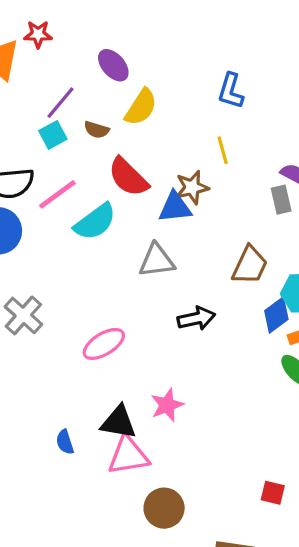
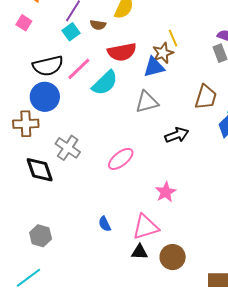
yellow line: (223, 150) -> (173, 38), moved
red semicircle: (128, 177) -> (122, 52), turned -48
black triangle: (119, 422) -> (140, 252), moved, size x0.7

